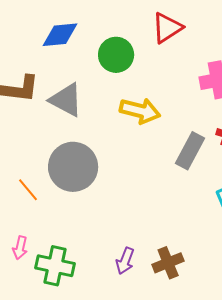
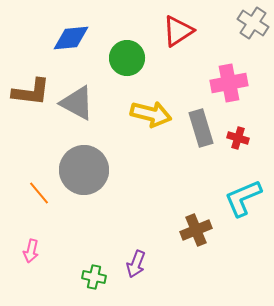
gray rectangle: (190, 151) -> (201, 128), moved, turned -45
brown cross: (168, 263) -> (196, 230), moved
green cross: (55, 266) -> (94, 277), moved, size x0.6

